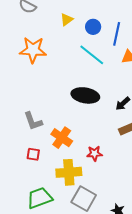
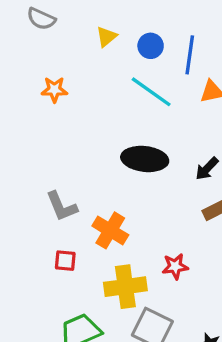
orange star: (33, 50) -> (54, 90), size x0.6
red star: (94, 153) -> (175, 266), moved

